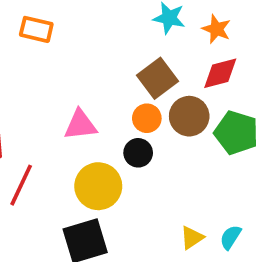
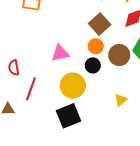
brown circle: (189, 116) -> (119, 55), moved
yellow triangle: (192, 238) -> (121, 100), moved

